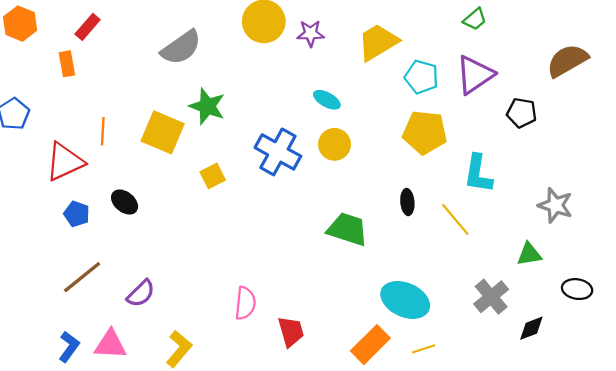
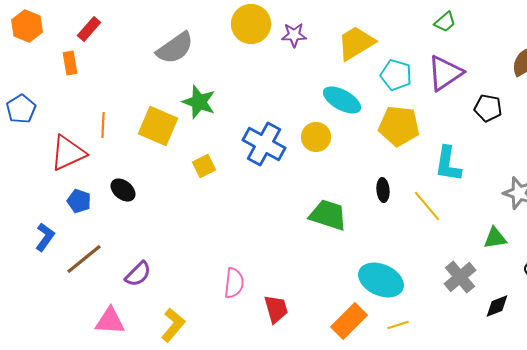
cyan ellipse: (327, 100) -> (342, 100), moved, size x1.5
blue L-shape: (69, 347) -> (45, 237), moved

